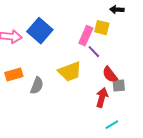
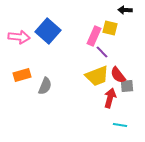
yellow trapezoid: (70, 72) -> (97, 76), moved
cyan line: (112, 125) -> (120, 125), turned 40

